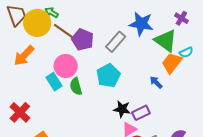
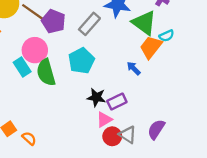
green semicircle: (76, 86) -> (46, 72), size x1.4

